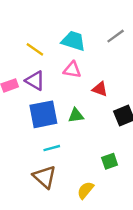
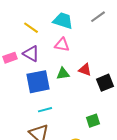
red triangle: (100, 89) -> (85, 70), moved
green triangle: (76, 116) -> (63, 74), moved

